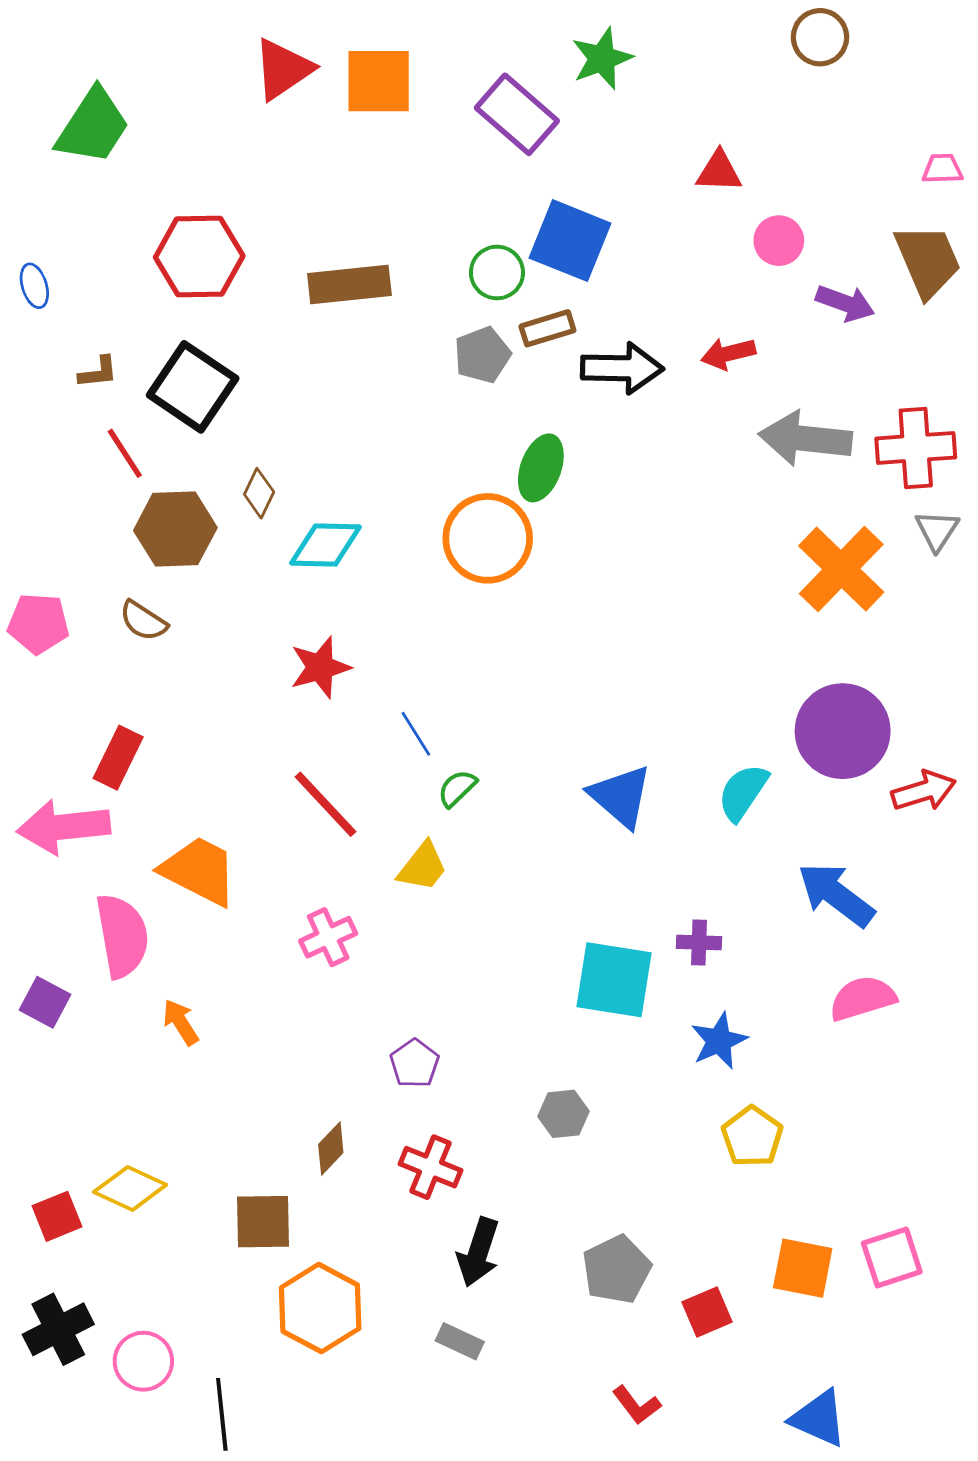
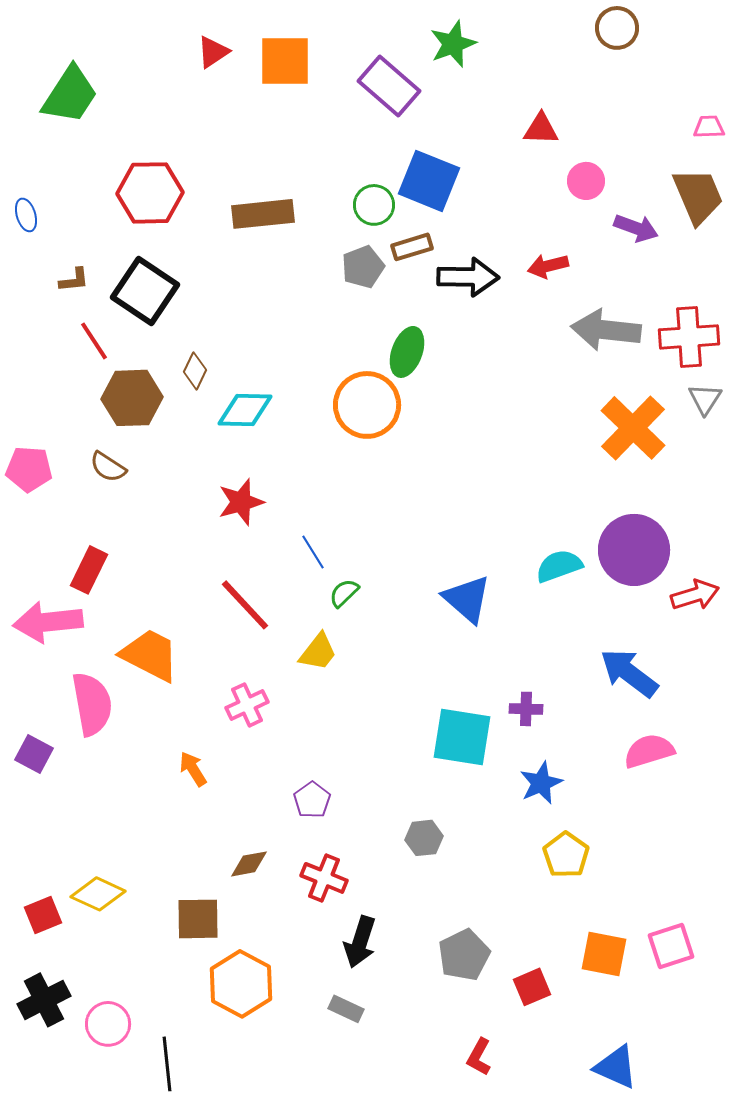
red triangle: (283, 69) -> (213, 52), size x0.7
cyan semicircle: (743, 792) -> (559, 566), moved, turned 36
orange arrow: (181, 1022) -> (193, 769), moved
brown diamond: (331, 1149) -> (249, 864), turned 36
red L-shape: (637, 1405) -> (479, 1057), turned 66

